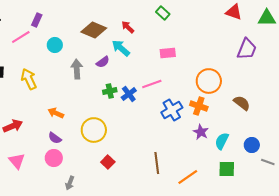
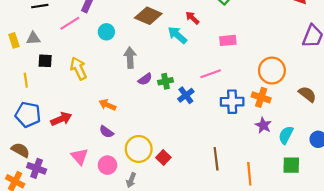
red arrow: (128, 27) -> (192, 18), moved
purple semicircle: (103, 62) -> (145, 79), moved
blue cross: (129, 94) -> (186, 95), moved
blue cross: (172, 110) -> (232, 102), turned 30
yellow circle: (94, 130) -> (139, 149), moved
pink circle: (54, 158) -> (107, 165), moved
pink triangle: (17, 161) -> (80, 156), moved
orange line: (188, 177) -> (249, 174), turned -60
gray arrow: (70, 183) -> (131, 180), moved

